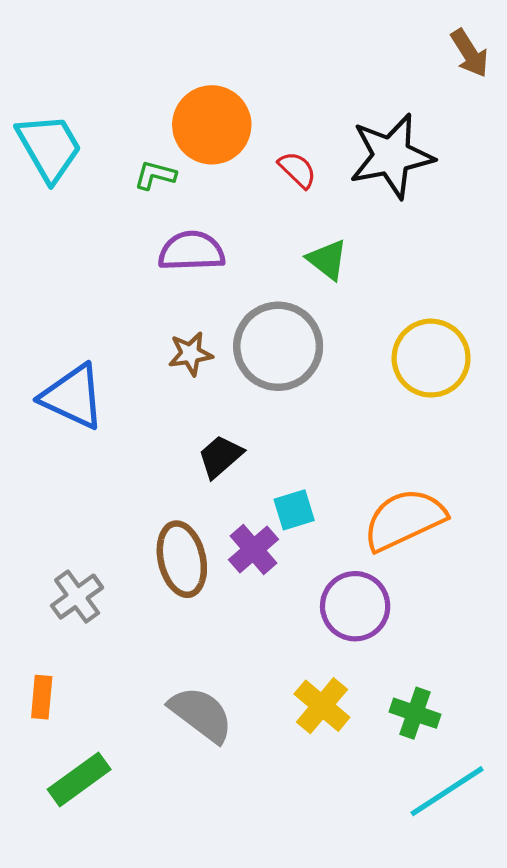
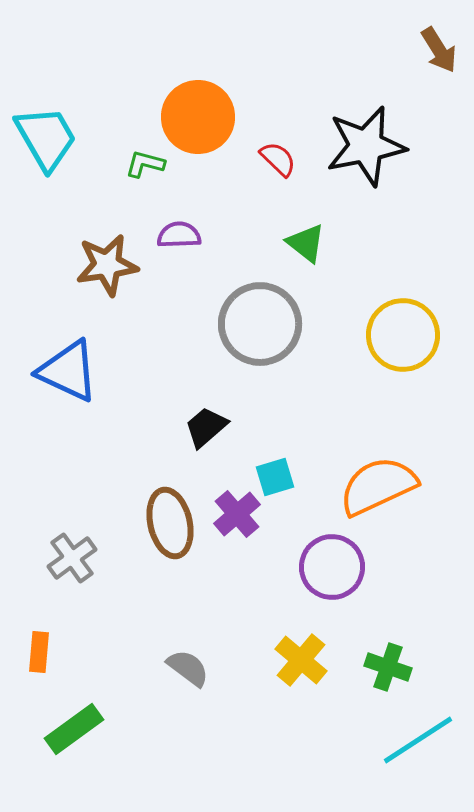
purple semicircle: (191, 251) -> (179, 235), size x0.7
brown star: (190, 354) -> (107, 265), moved, size x1.5
gray semicircle: (201, 714) -> (188, 668), size x0.7

